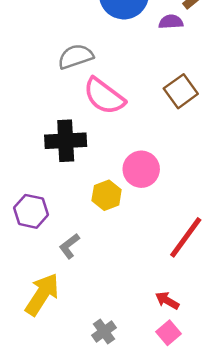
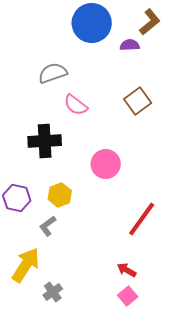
pink semicircle: (104, 96) -> (76, 105), size x0.7
yellow hexagon: (107, 195) -> (60, 195), moved
gray cross: (104, 331) -> (53, 292), moved

